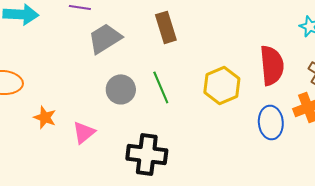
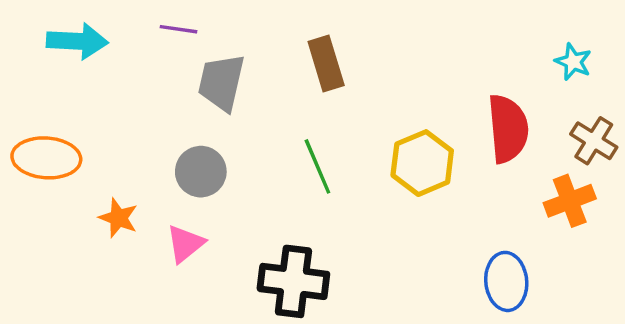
gray trapezoid: (105, 38) -> (221, 82), turned -45
gray circle: (121, 89) -> (201, 172), moved
blue ellipse: (271, 122) -> (506, 281), moved

